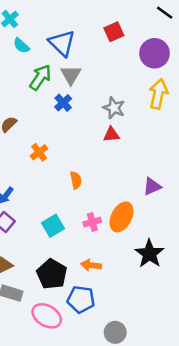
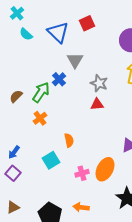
red square: (114, 32) -> (87, 23), moved
gray triangle: (71, 75) -> (75, 60), moved
green arrow: (40, 77) -> (41, 92), moved
cyan square: (53, 226) -> (51, 160), moved

